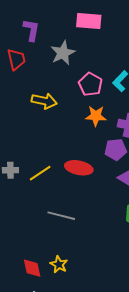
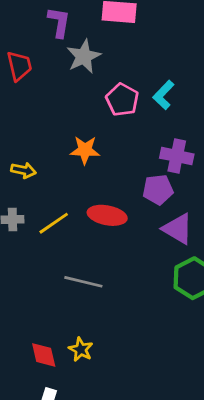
purple L-shape: (31, 30) -> (59, 22), moved
yellow arrow: (44, 101) -> (23, 170), moved, size x0.7
orange star: (96, 116) -> (85, 150), moved

